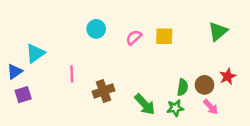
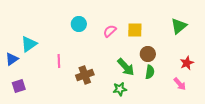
brown circle: (205, 85) -> (148, 54), moved
purple square: (23, 95) -> (19, 86), moved
green arrow: (145, 104) -> (126, 67), moved
pink arrow: (211, 107) -> (180, 84), moved
green star: (175, 108) -> (120, 89), moved

